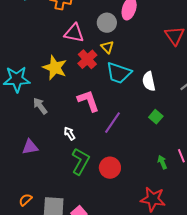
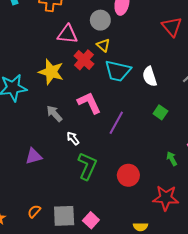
gray arrow: (40, 106) -> (54, 114), moved
red circle: (110, 168) -> (128, 175), moved

